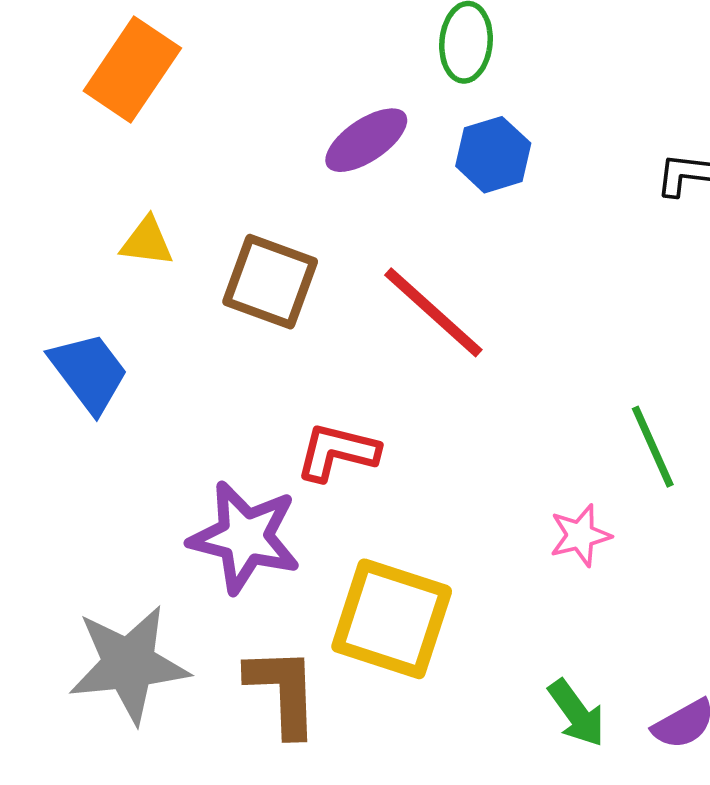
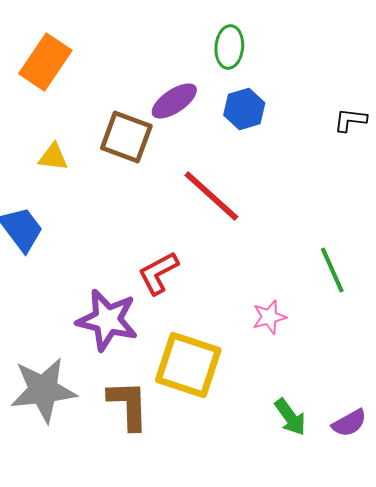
brown square: (270, 282) -> (126, 137), moved
red L-shape: (337, 452) -> (158, 273), turned -42
pink star: (580, 535) -> (269, 317), moved

